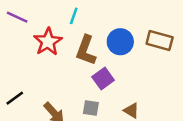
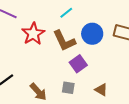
cyan line: (74, 16) -> (66, 13), moved, turned 32
brown L-shape: (86, 50) -> (64, 41), turned -45

